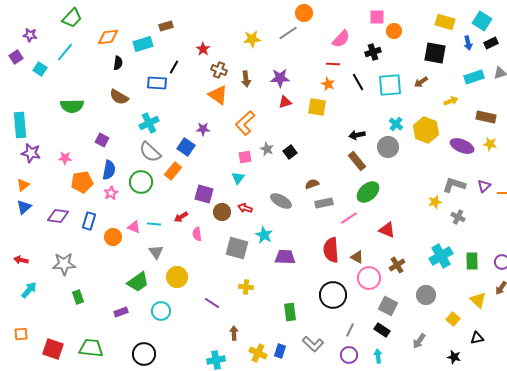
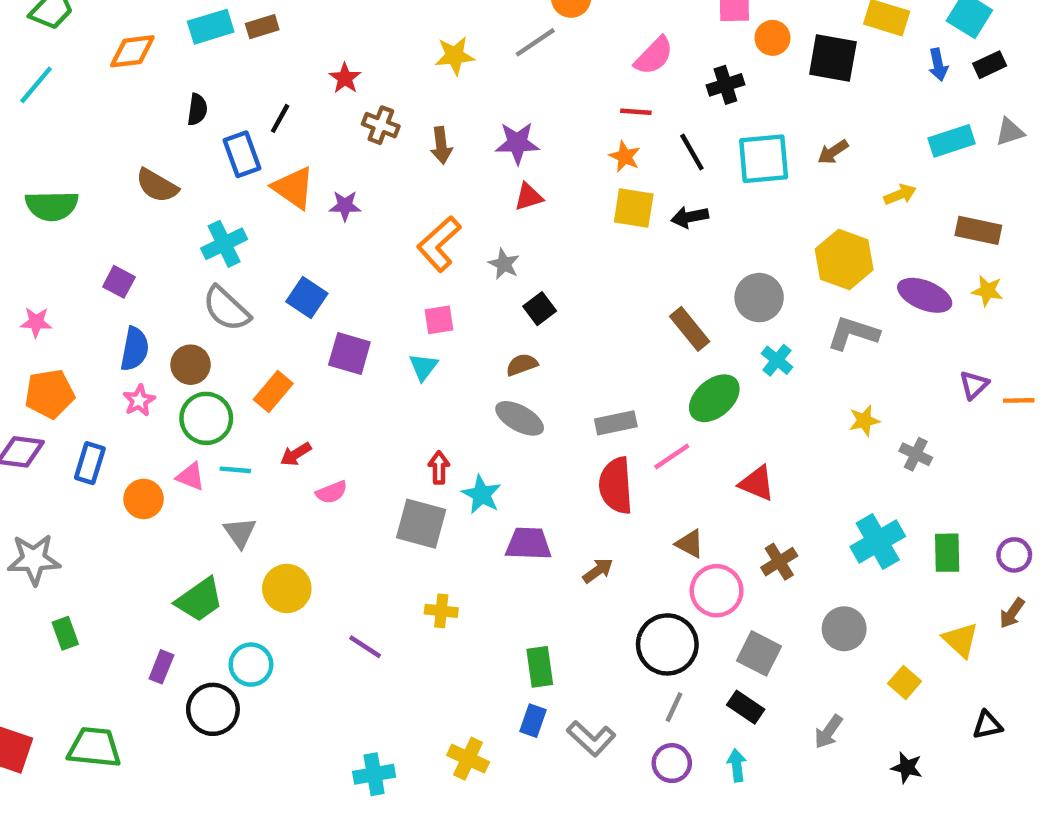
cyan rectangle: (143, 44) -> (211, 27), moved
black square: (435, 53) -> (833, 58), moved
black semicircle: (118, 63) -> (197, 109), moved
blue rectangle: (157, 83) -> (242, 154), turned 66
orange triangle: (218, 95) -> (293, 188), moved
yellow square: (317, 107) -> (634, 208), moved
cyan cross: (396, 124) -> (777, 360), moved
purple star: (203, 129) -> (345, 206), moved
black arrow: (357, 135) -> (690, 217), moved
gray star: (267, 149) -> (504, 264), moved
orange rectangle: (173, 171) -> (273, 392), moved
orange pentagon: (82, 182) -> (50, 394), moved
green circle: (141, 182) -> (206, 418), moved
brown semicircle: (312, 184) -> (522, 365), moved
gray L-shape: (454, 185) -> (853, 333), moved
purple square: (204, 194) -> (349, 353), moved
red arrow: (245, 208) -> (439, 468), moved, turned 72
brown circle: (222, 212) -> (191, 365), moved
pink semicircle: (197, 234) -> (332, 492), turned -104
red semicircle: (331, 250) -> (616, 486), moved
black circle: (333, 295) -> (667, 644), moved
purple rectangle: (121, 312) -> (161, 667), turned -48
brown arrow: (234, 333) -> (598, 571), moved, turned 56
black triangle: (477, 338) -> (987, 725), moved
blue rectangle: (280, 351) -> (533, 721), moved
black circle: (144, 354) -> (213, 709), moved

